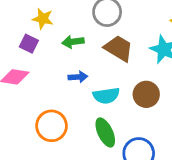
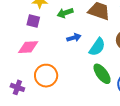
cyan semicircle: (106, 96) -> (97, 47), turned -36
orange circle: (52, 126) -> (46, 76), moved

